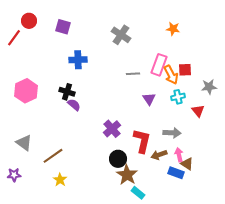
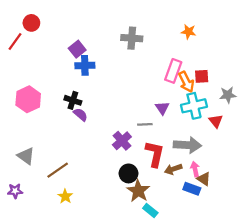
purple square: (63, 27) -> (77, 49), moved, turned 35
gray cross: (121, 35) -> (132, 38), turned -30
gray line: (133, 74) -> (145, 124), moved
cyan cross: (178, 97) -> (194, 106), size x1.6
gray arrow: (172, 133) -> (187, 145), size x1.4

